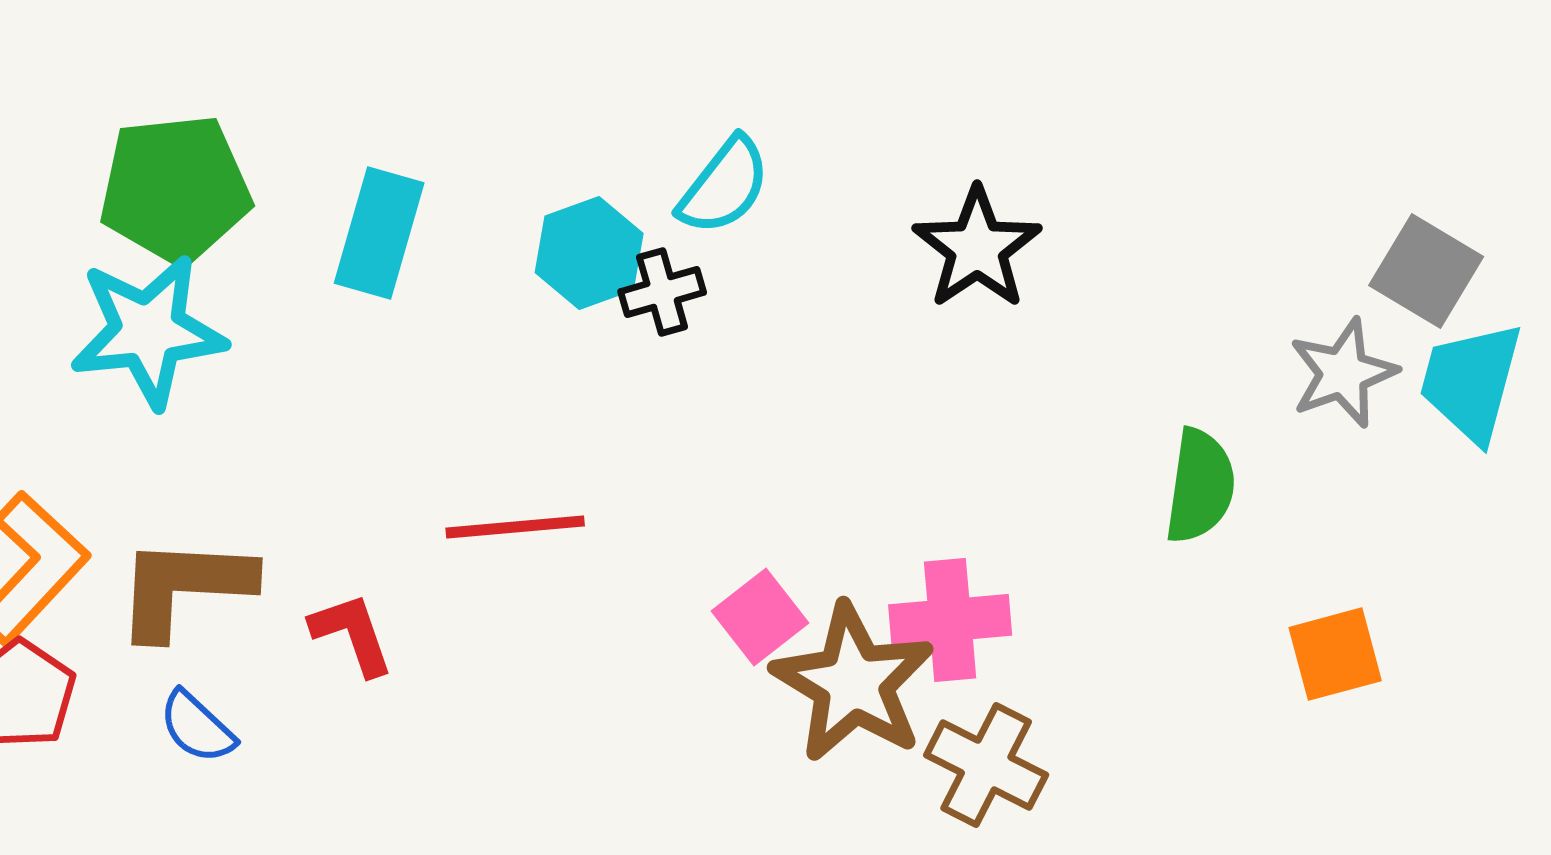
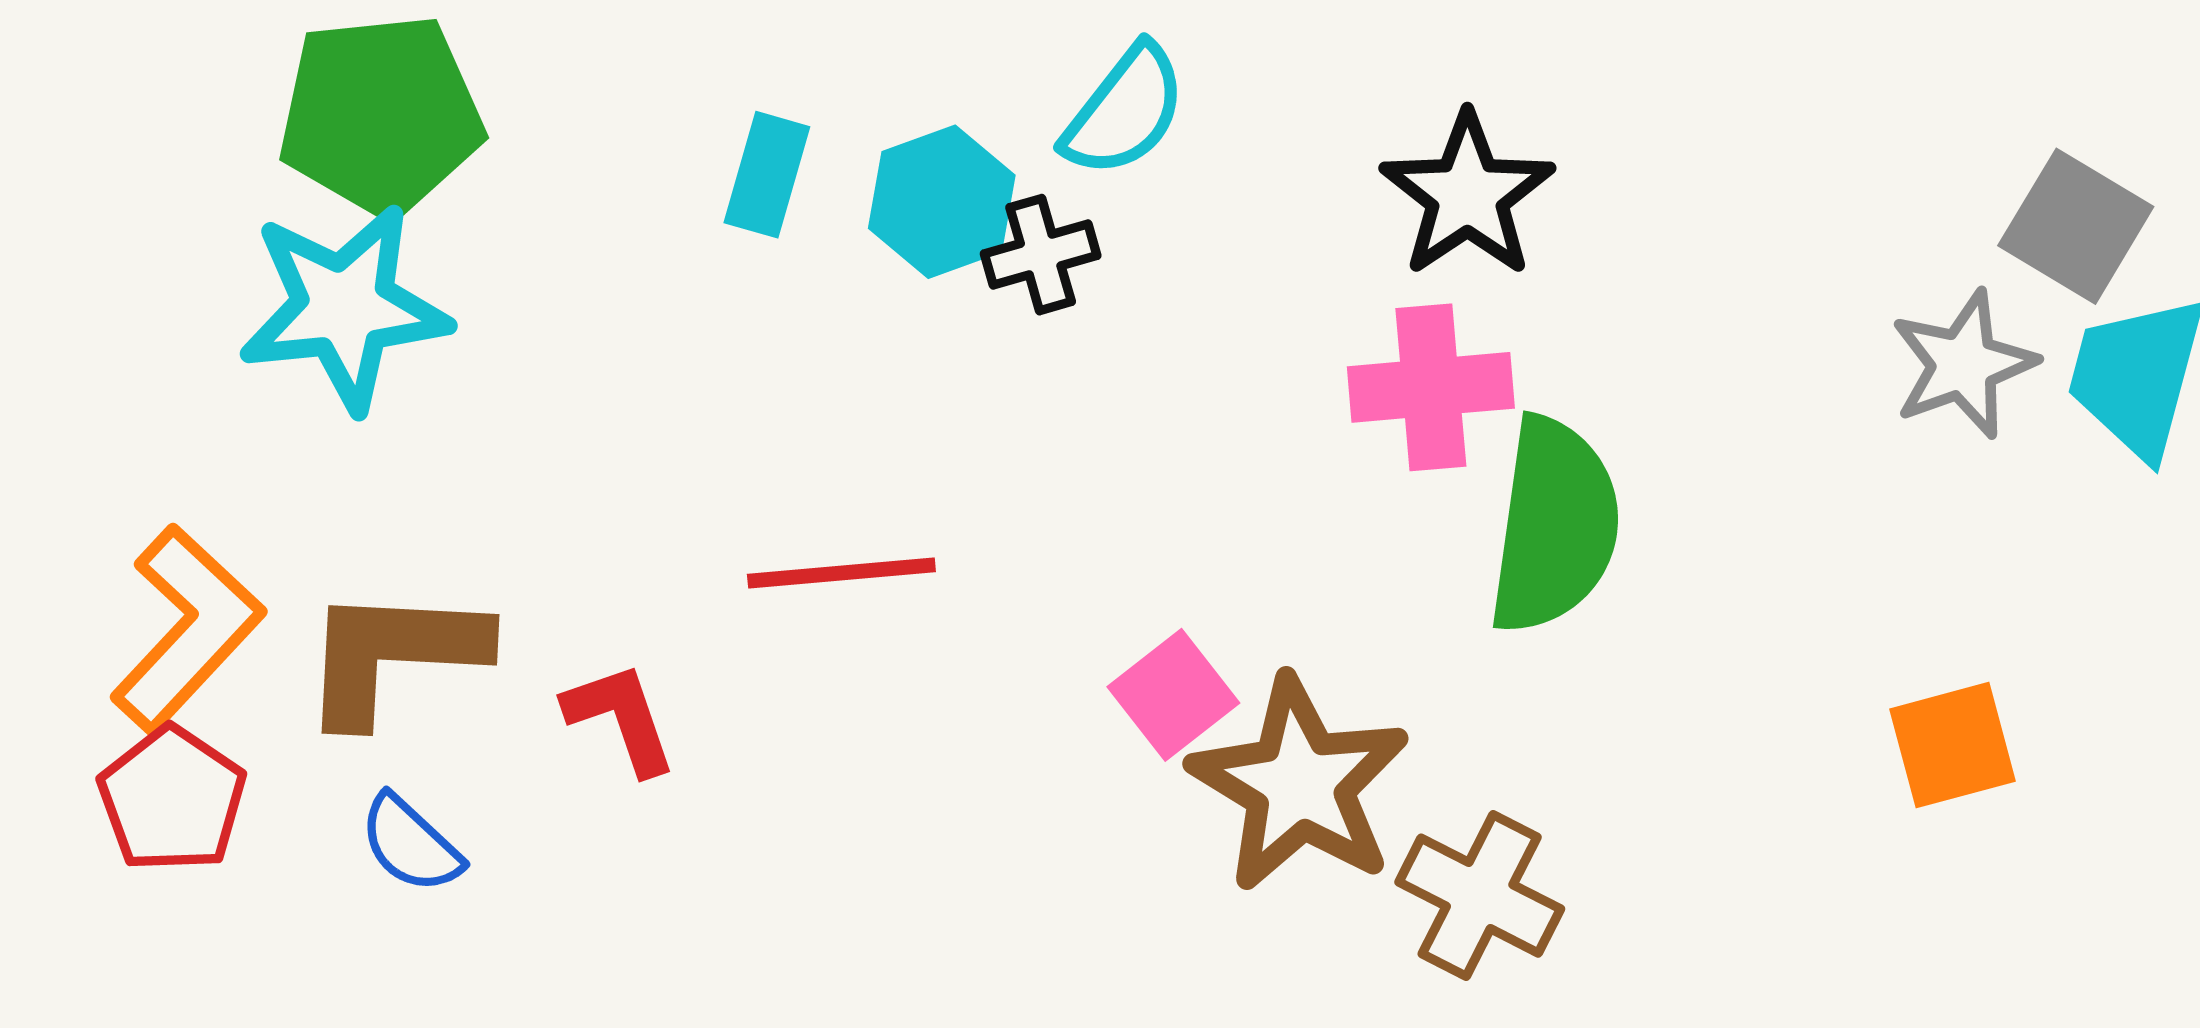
cyan rectangle: (379, 233) -> (767, 175), moved, size x0.7
green semicircle: (1200, 486) -> (1554, 526), moved, size x1.4
pink cross: (950, 620) -> (1431, 387), moved

